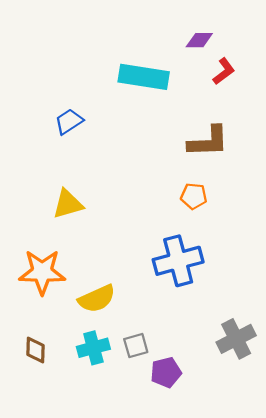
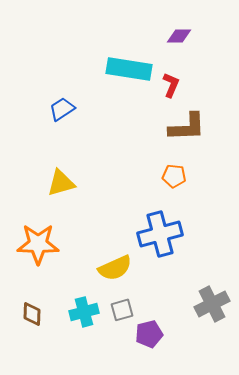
red L-shape: (224, 71) -> (171, 85), moved, turned -30
yellow semicircle: (97, 299) -> (115, 268), moved

